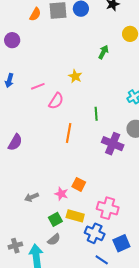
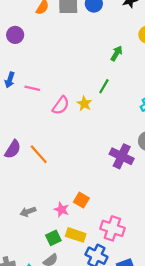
yellow star: (75, 76) -> (84, 104), moved
pink line: (38, 86) -> (32, 88), moved, turned 32
green line: (96, 114) -> (104, 86), moved, turned 32
orange line: (69, 133) -> (39, 154), moved, turned -54

